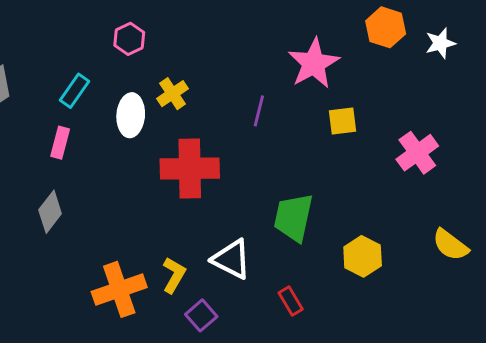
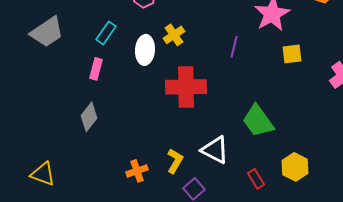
green trapezoid: (293, 217) -> (258, 121), turned -48
yellow hexagon: (363, 256) -> (295, 167), moved
orange cross: (119, 289) -> (137, 171), size x0.6

